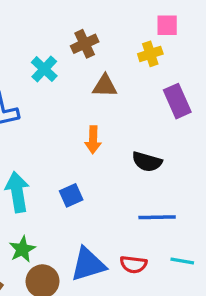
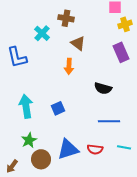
brown cross: (85, 44) -> (66, 18), turned 35
yellow cross: (150, 54) -> (125, 24), moved
brown triangle: (105, 86) -> (78, 43), turned 35
orange arrow: (93, 140) -> (69, 66), moved

